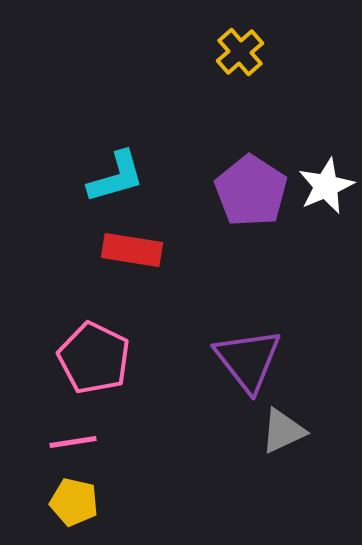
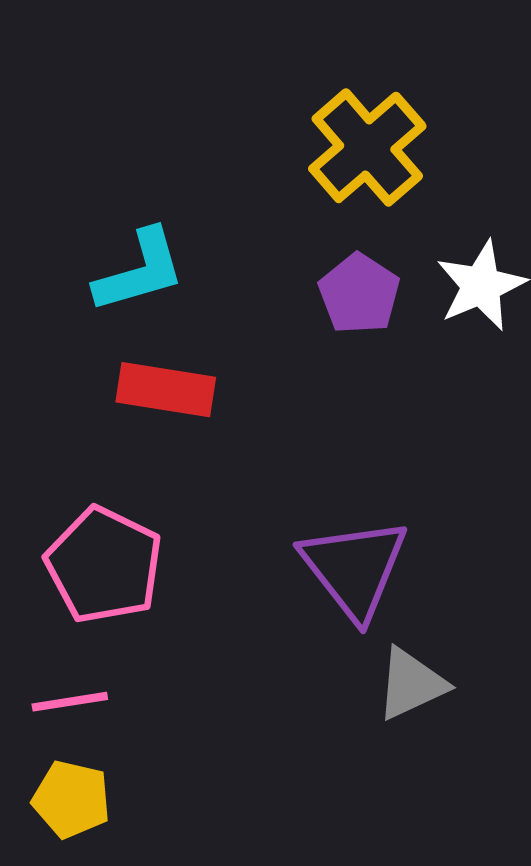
yellow cross: (240, 52) -> (367, 147), moved, size x1.5
purple pentagon: (251, 191) -> (359, 294), size x0.7

